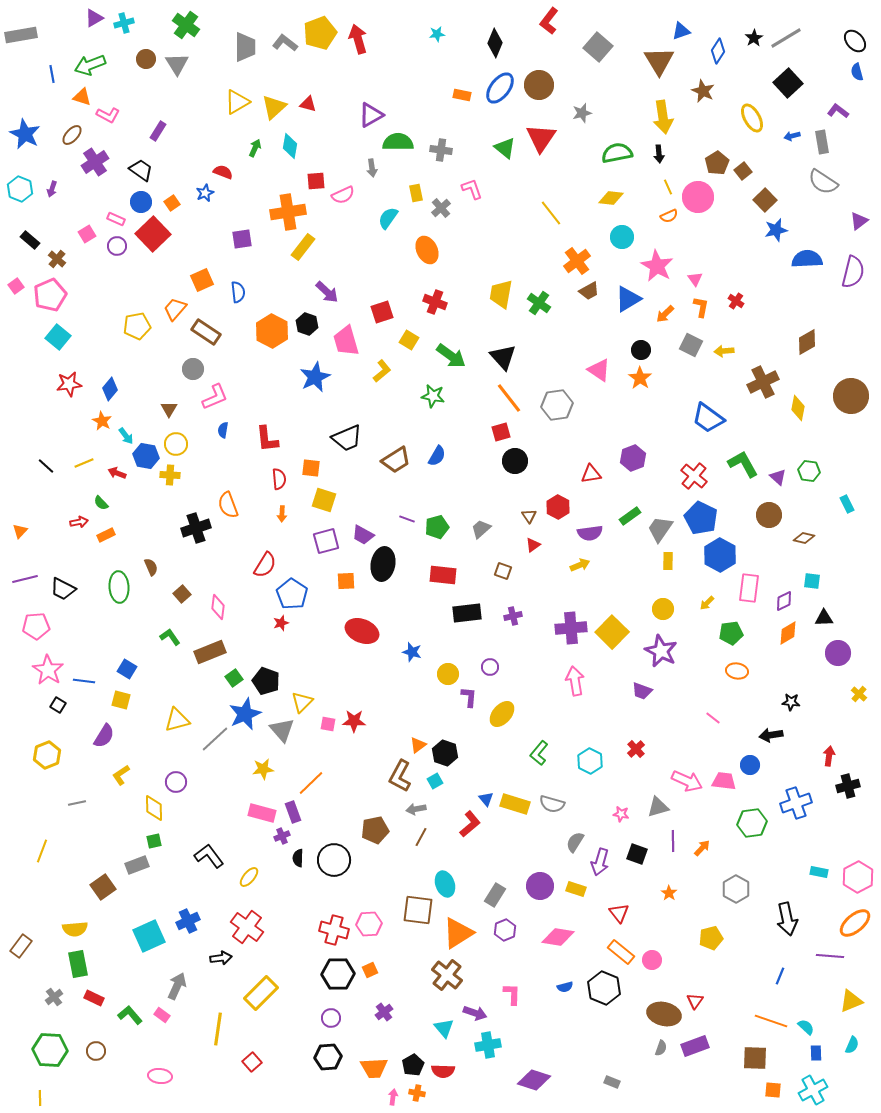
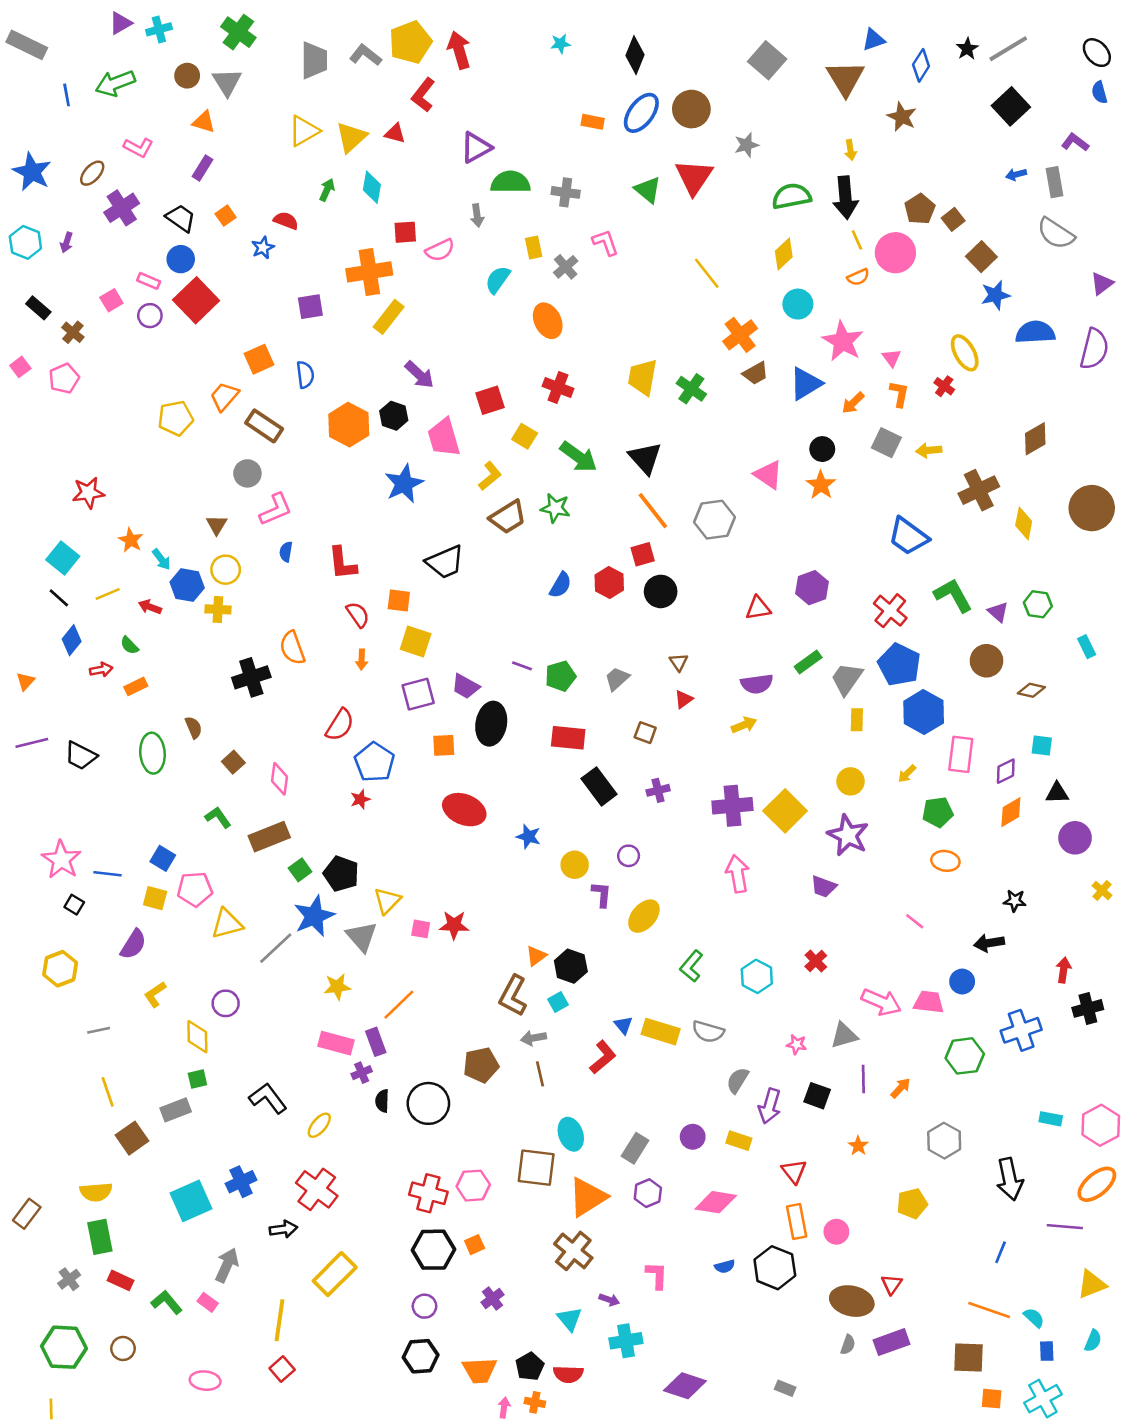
red L-shape: (549, 21) -> (423, 95), moved
gray rectangle: (21, 35) -> (27, 45), turned 36
orange triangle: (82, 97) -> (204, 122), moved
yellow arrow: (663, 117) -> (850, 150), size x0.5
yellow ellipse: (752, 118) -> (965, 353), moved
black arrow: (659, 154) -> (845, 198), size x1.8
yellow diamond: (611, 198) -> (784, 254), turned -50
orange square: (172, 203) -> (226, 216), moved
pink pentagon: (50, 295) -> (64, 378), size x0.7
cyan square: (58, 337) -> (63, 558), moved
blue diamond: (110, 389) -> (72, 640), moved
brown trapezoid: (396, 460) -> (508, 517), moved
red semicircle: (279, 479) -> (358, 615), turned -30
red hexagon: (558, 507) -> (609, 582), moved
black rectangle: (467, 613) -> (599, 786), turned 60
pink pentagon: (36, 626) -> (195, 889), moved
brown line: (421, 837) -> (540, 1074), turned -42
yellow line: (42, 851) -> (108, 1092), moved, turned -40
purple circle: (540, 886) -> (693, 1137), size x0.7
orange rectangle: (621, 952) -> (797, 1221), turned 40
purple arrow: (475, 1013) -> (609, 1300), size x0.7
red square: (252, 1062) -> (282, 1369), moved

